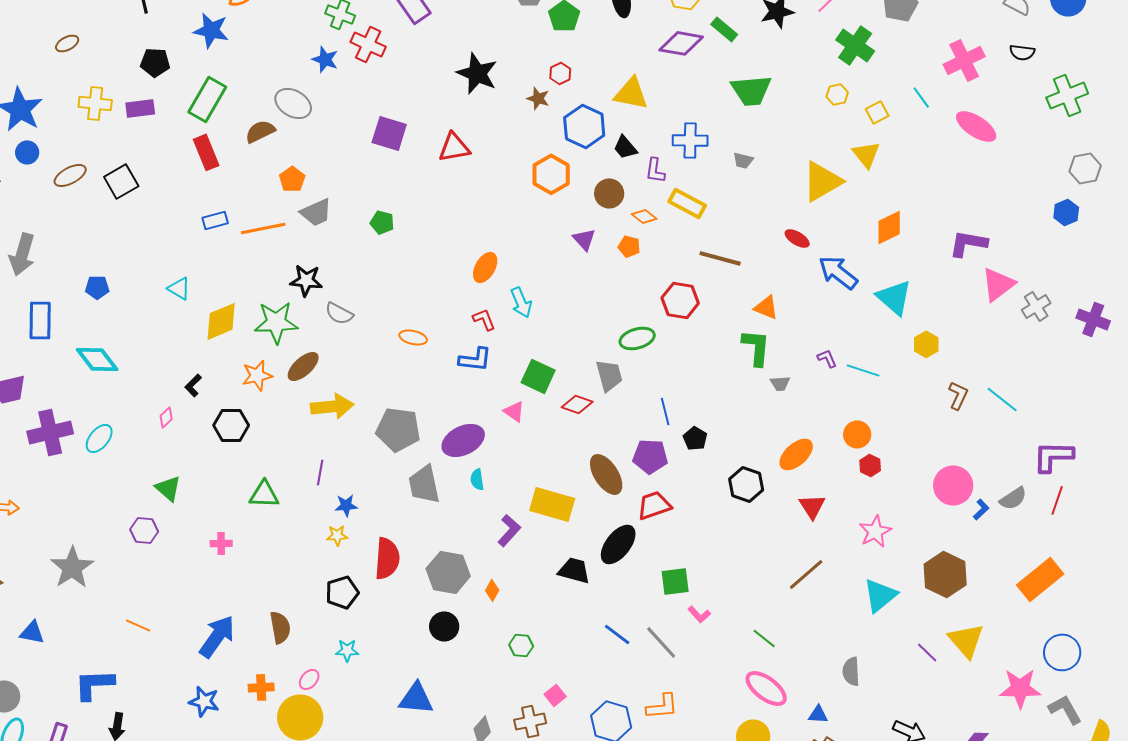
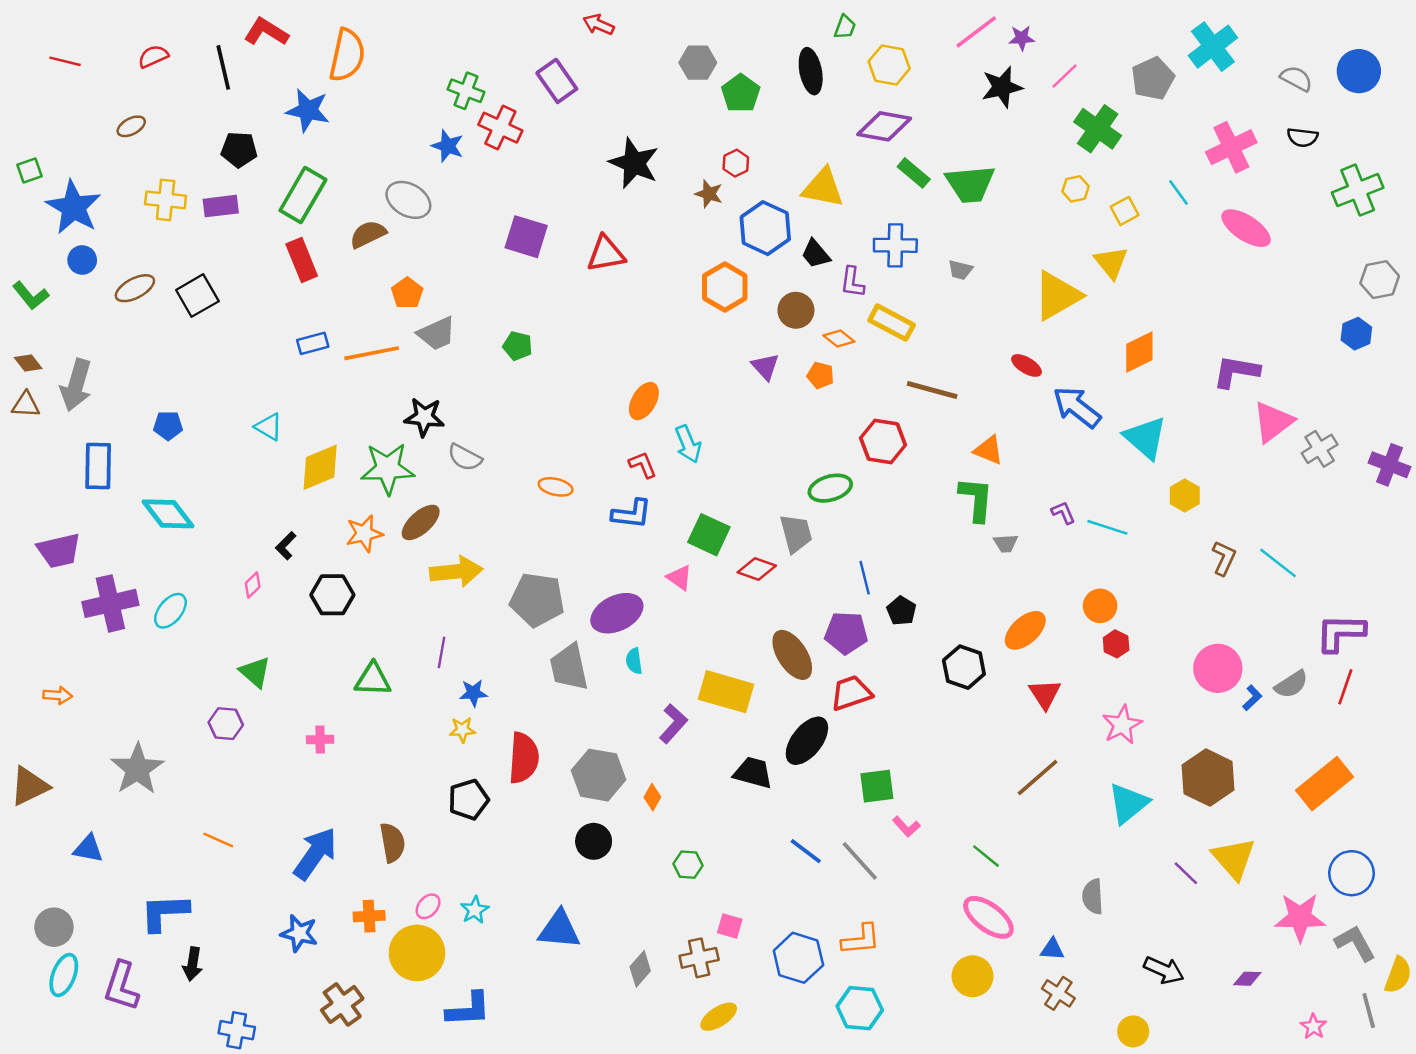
green rectangle: (724, 29) -> (914, 173), moved
cyan star: (347, 650) -> (475, 910), moved, turned -30
pink square: (555, 695) -> (730, 926), turned -35

